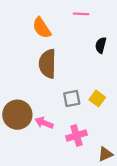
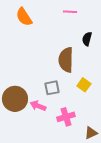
orange semicircle: (42, 28) -> (24, 17), moved
brown semicircle: (47, 64) -> (66, 60), moved
gray square: (72, 98) -> (52, 88), moved

